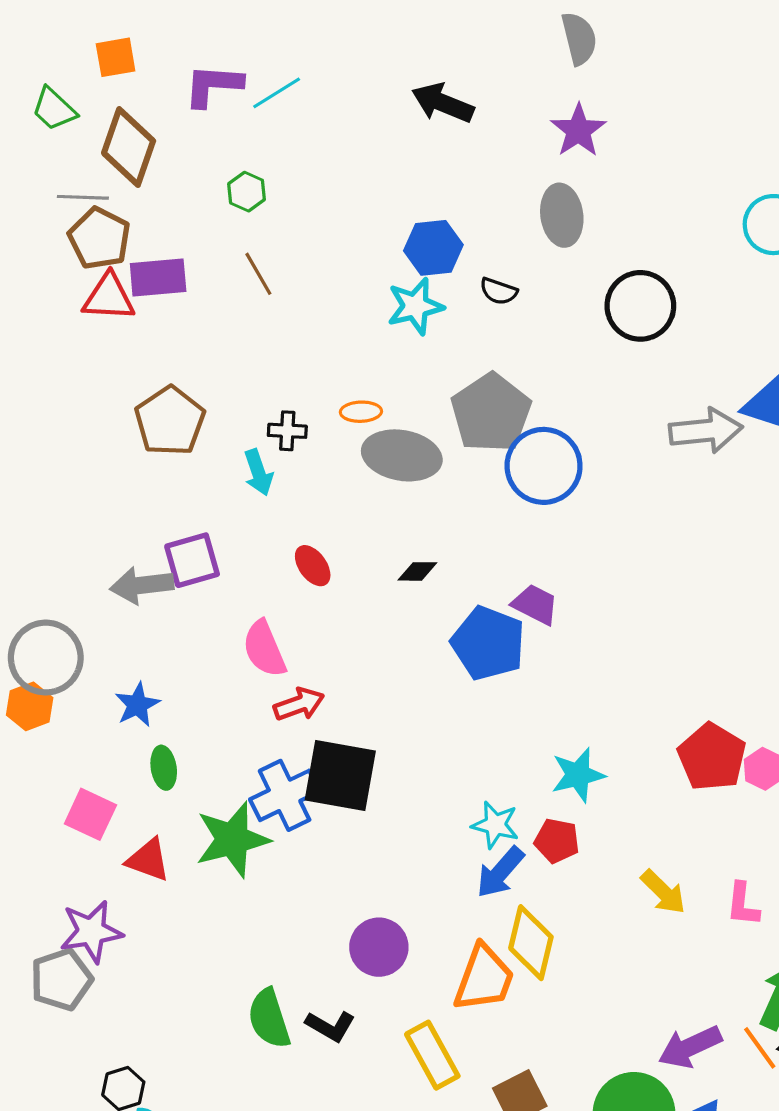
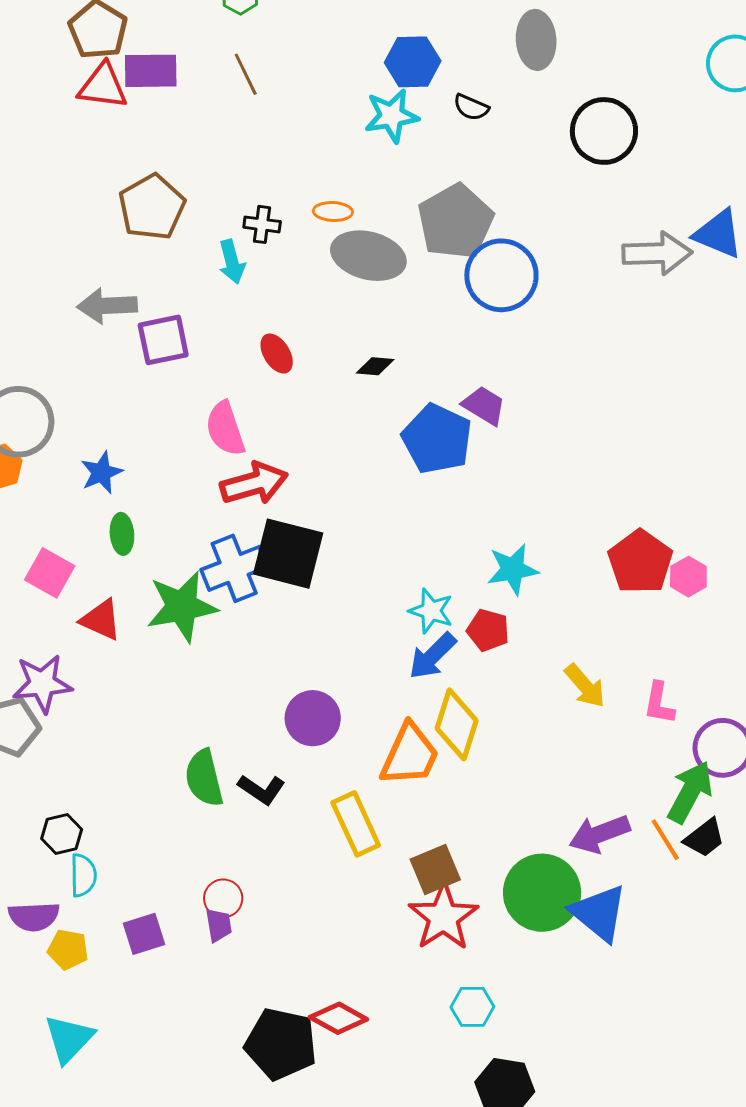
gray arrow: (142, 585) -> (107, 306), moved
red arrow: (299, 704) -> (254, 483), size x1.4

